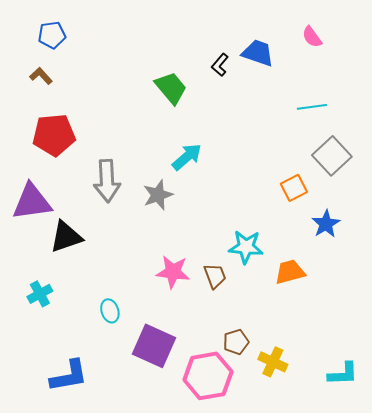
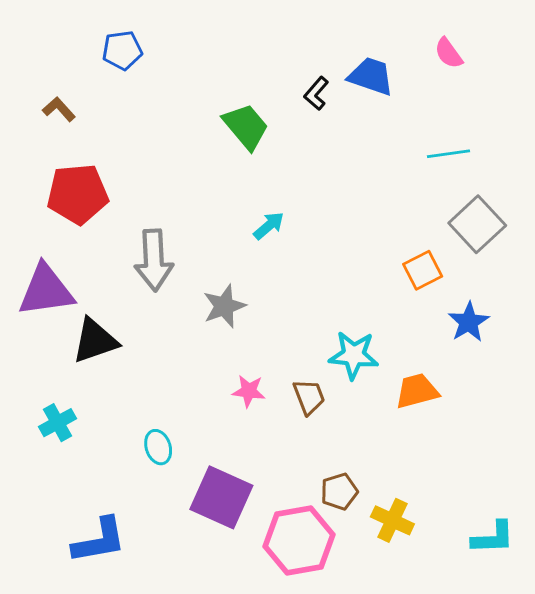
blue pentagon: (52, 35) -> (122, 50), moved
cyan arrow: (187, 157) -> (269, 226), size x0.7
gray star: (158, 195) -> (224, 306), moved
pink star: (173, 272) -> (249, 391), size x0.7

